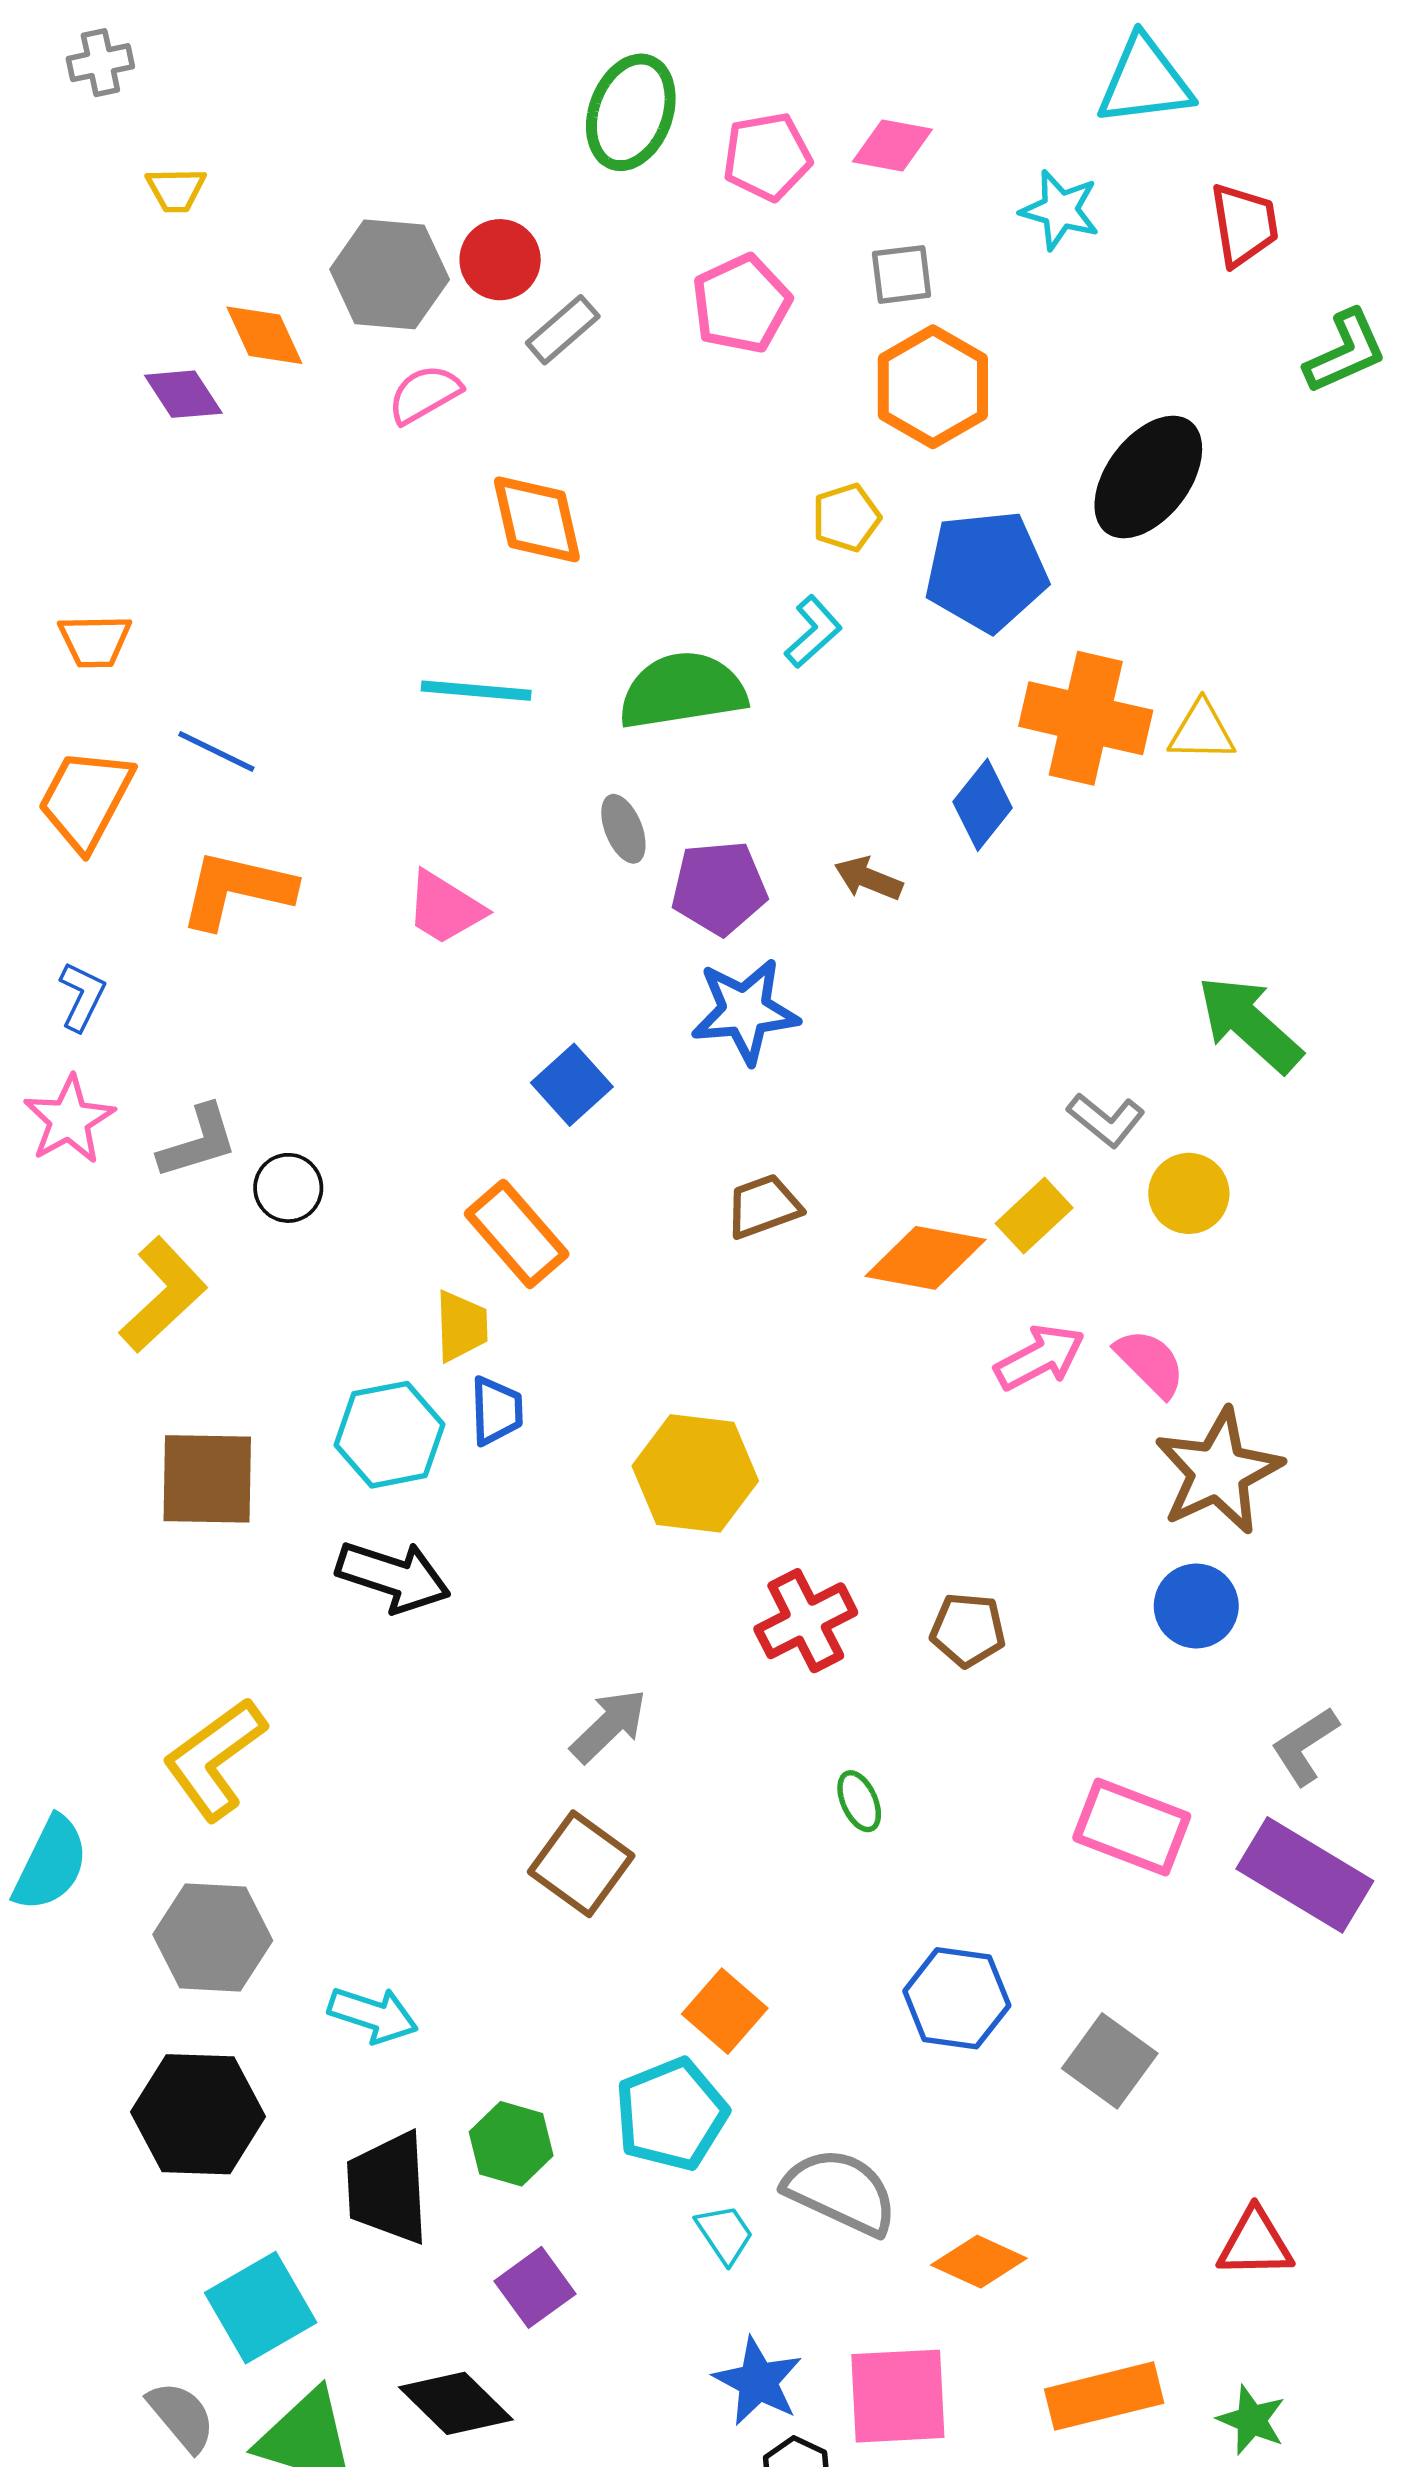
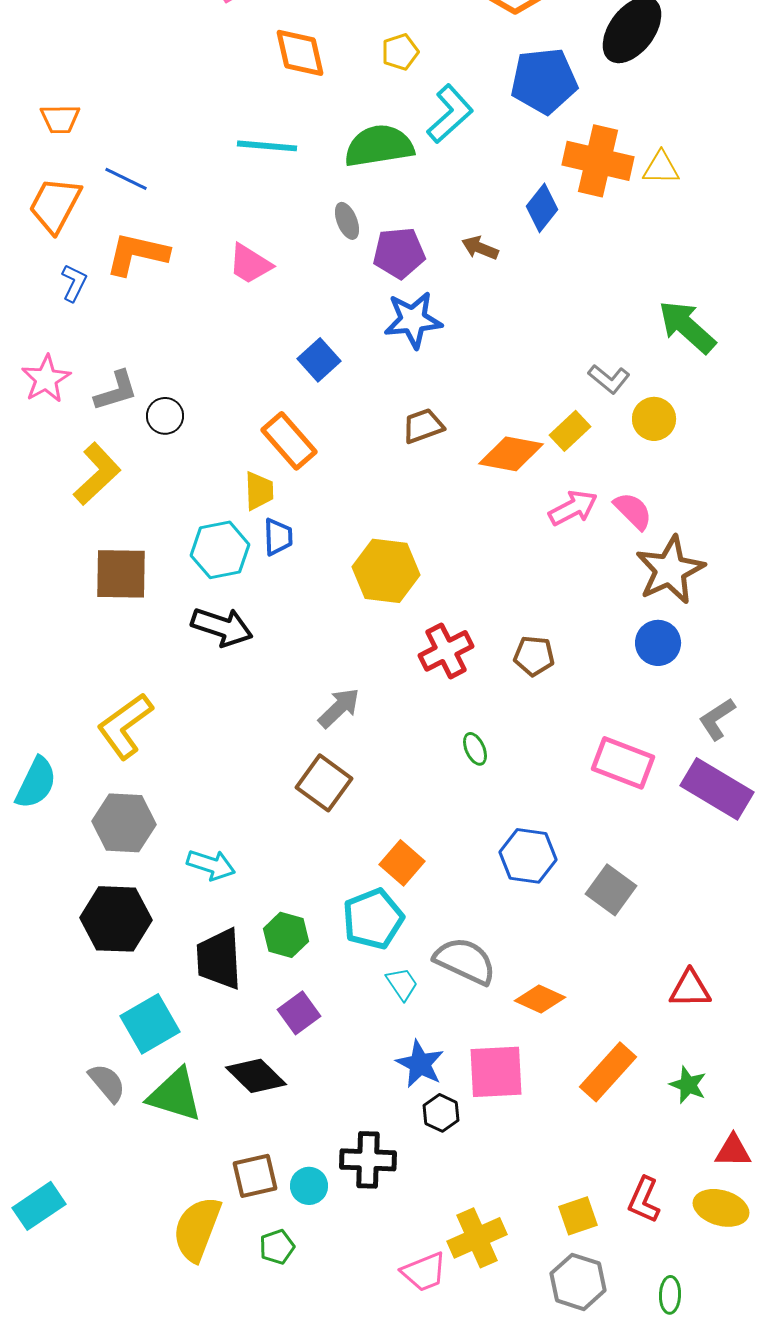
yellow pentagon: (846, 518) -> (400, 52), moved
cyan L-shape: (813, 632) -> (450, 114), size x1.5
blue L-shape: (82, 996) -> (74, 283), moved
orange rectangle: (1104, 2396) -> (608, 1072), turned -34

